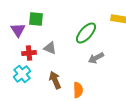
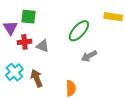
red cross: (29, 53) -> (24, 42), moved
brown arrow: (55, 80) -> (37, 78), moved

